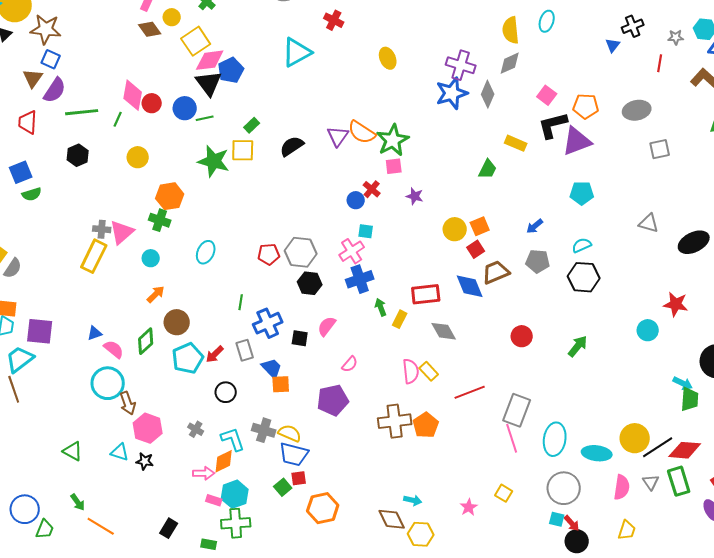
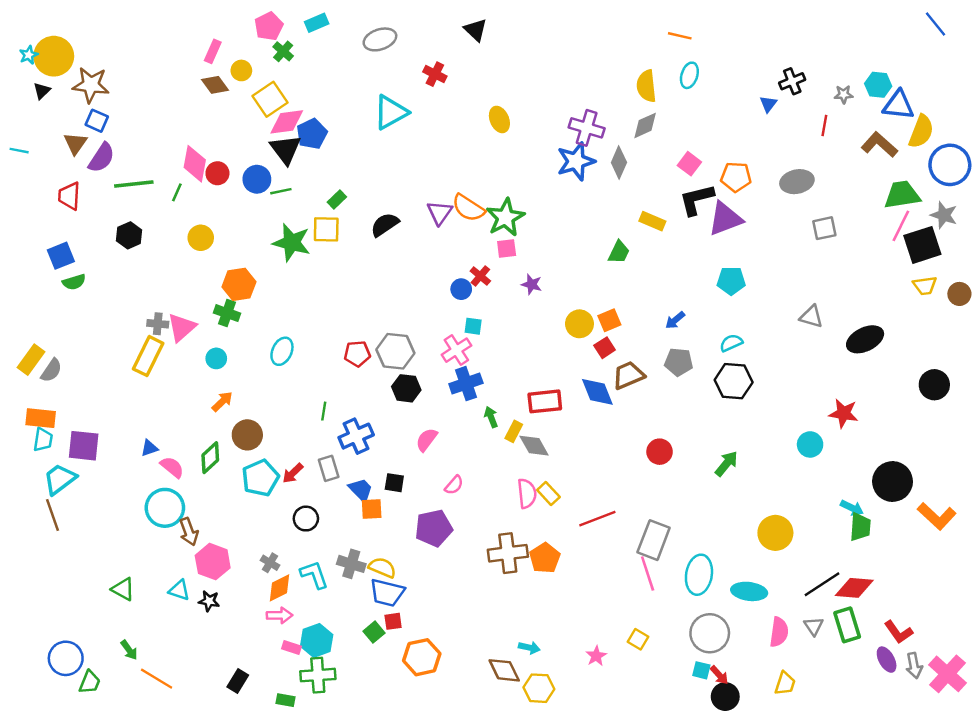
gray diamond: (444, 331) -> (534, 446), moved
black square: (300, 338) -> (394, 483), moved
yellow circle: (635, 438) -> (775, 533), moved
orange diamond: (224, 461) -> (280, 588), moved

